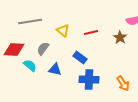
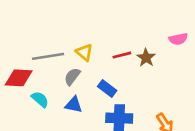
gray line: (30, 22) -> (48, 56), moved
brown star: (120, 38) -> (146, 58), moved
gray semicircle: (43, 48) -> (72, 77), moved

